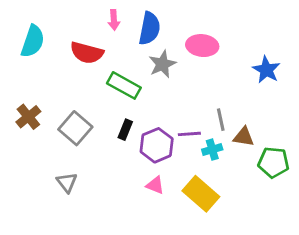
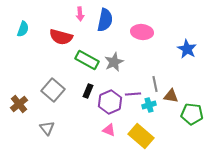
cyan semicircle: (33, 41) -> (23, 29), size x0.7
gray star: (162, 64) -> (114, 62), moved
brown cross: (28, 117) -> (19, 104), moved

